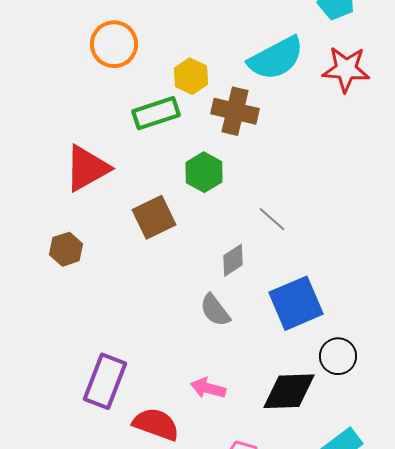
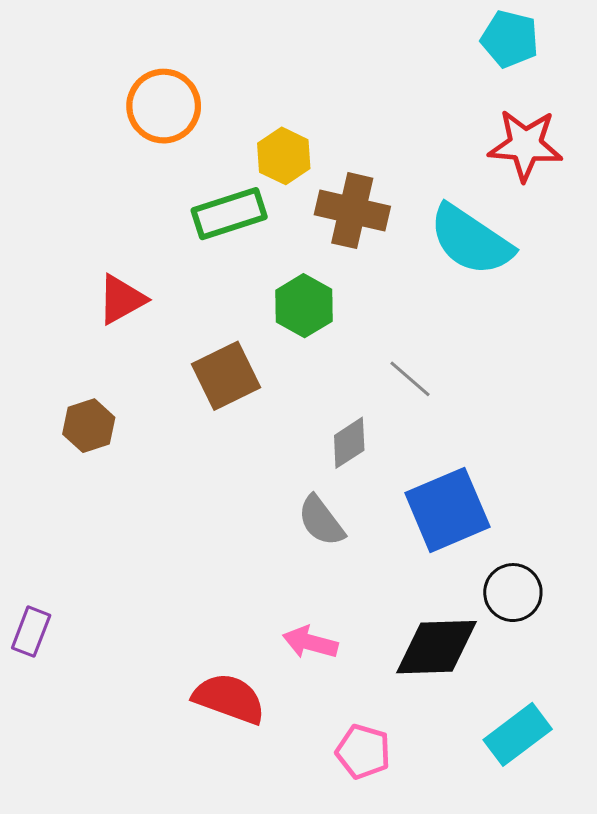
cyan semicircle: (276, 58) -> (471, 240), moved, turned 62
red triangle: (87, 168) -> (122, 299), size x0.7
purple rectangle: (105, 381) -> (31, 632), moved, size x0.6

